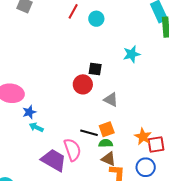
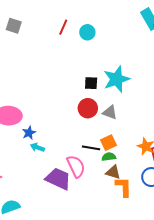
cyan star: (132, 54) -> (117, 79), moved, size x1.5
red circle: (83, 84) -> (88, 108), moved

